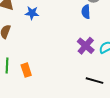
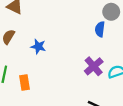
blue star: (32, 13) -> (38, 46), moved

